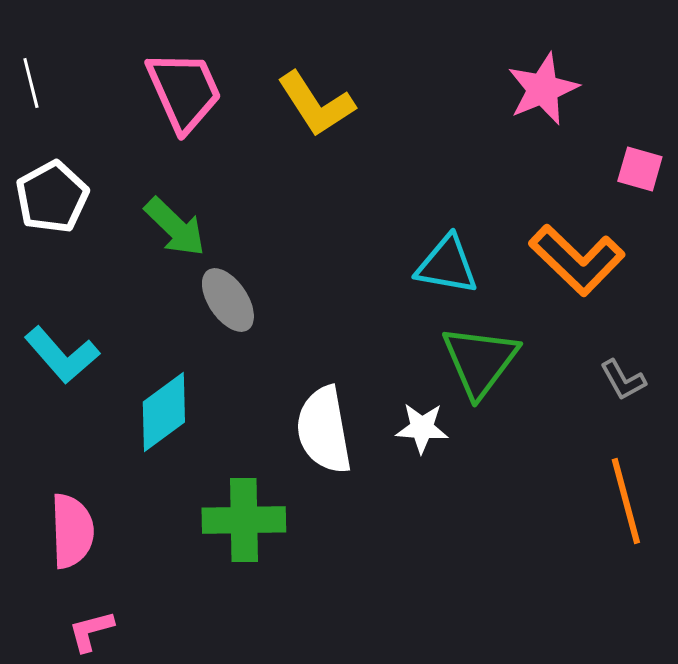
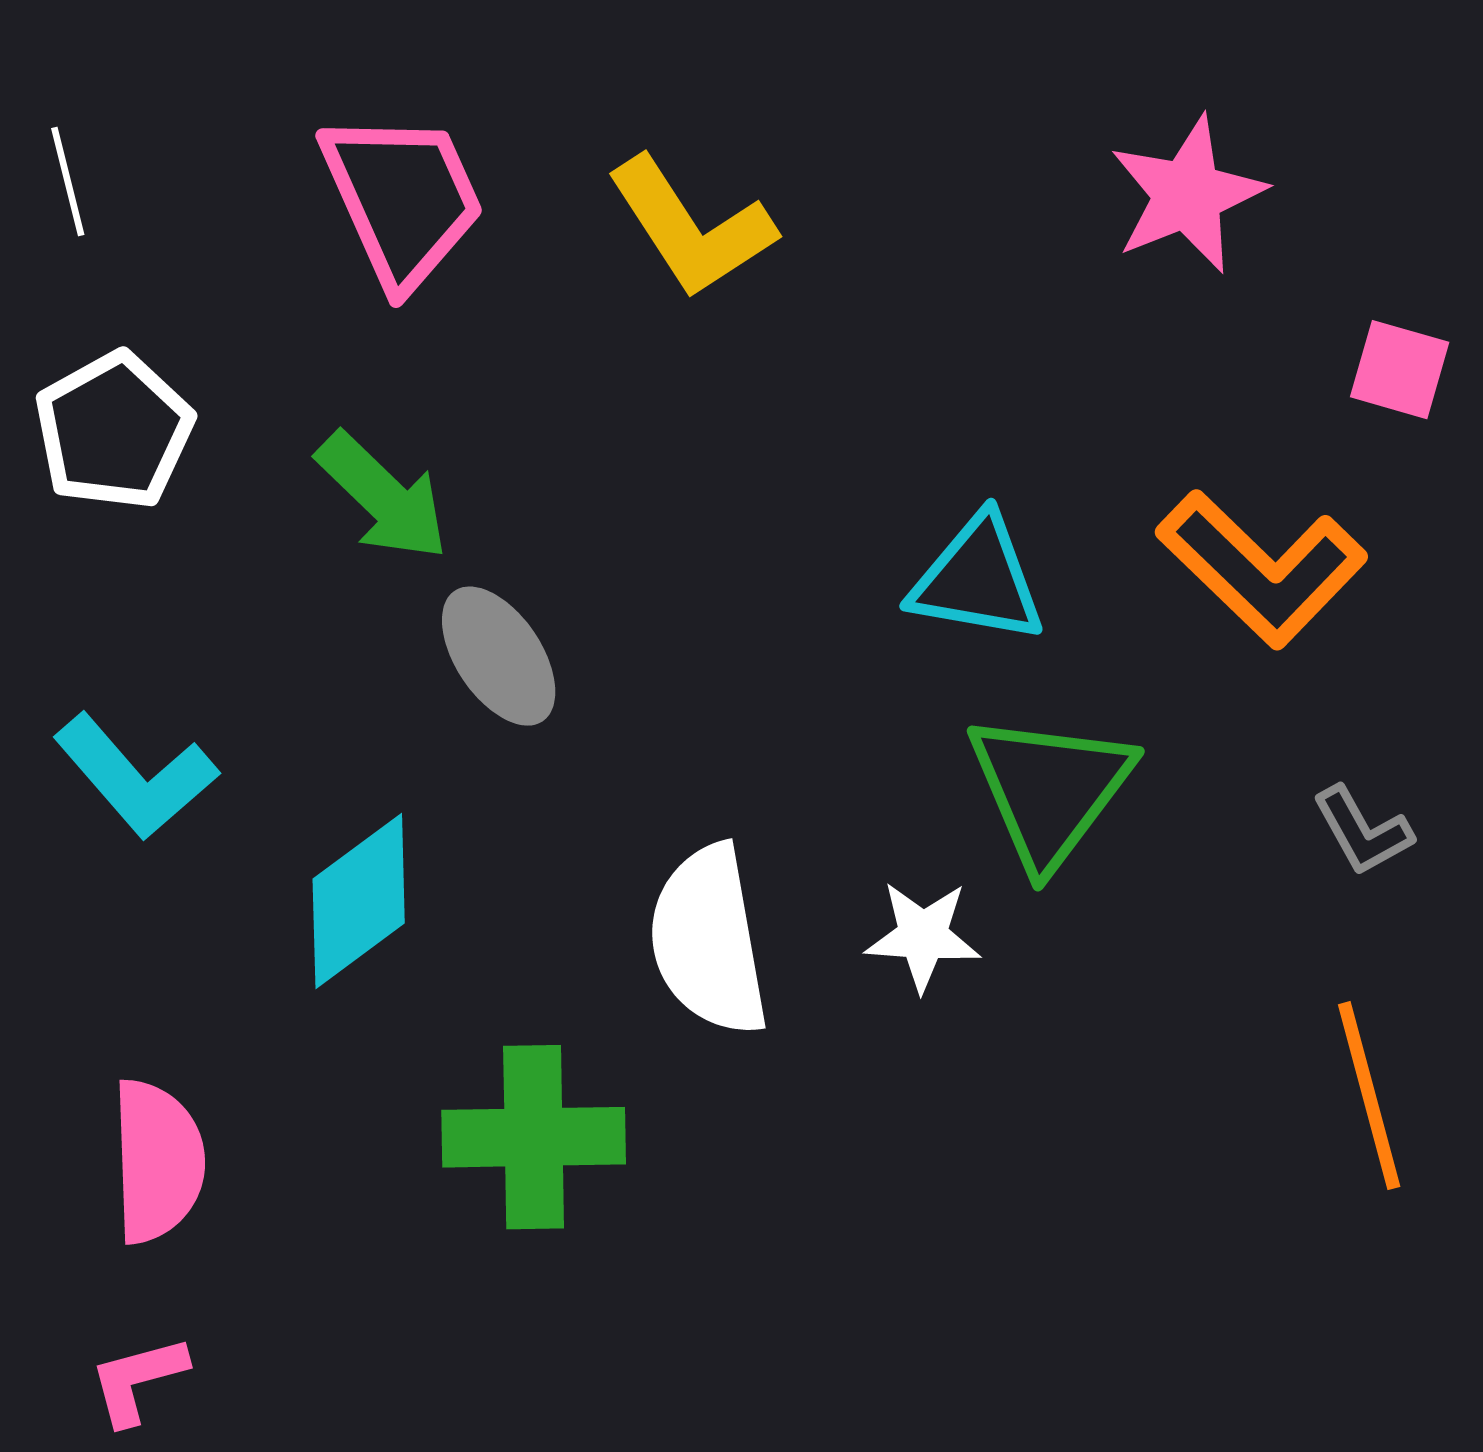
pink L-shape: (91, 631) -> (138, 1380), moved

